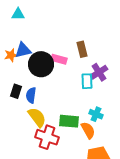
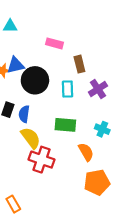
pink rectangle: (59, 59) -> (55, 43), moved
cyan rectangle: (87, 81) -> (68, 89), moved
cyan cross: (96, 114) -> (102, 129), moved
green rectangle: (69, 121) -> (65, 125), moved

